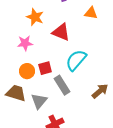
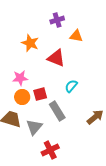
orange triangle: (91, 13) -> (76, 36), moved
pink star: (25, 43) -> (20, 78), moved
cyan semicircle: (76, 60) -> (71, 86), size x0.6

